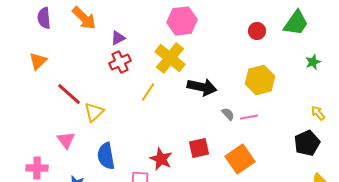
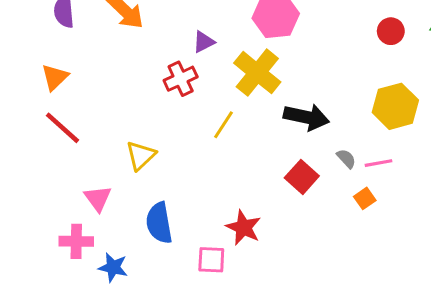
purple triangle: (118, 38) -> (204, 42), moved
red line: (69, 94) -> (62, 128), moved
red square: (199, 148) -> (302, 177), moved, turned -35
orange square: (240, 159) -> (365, 198), moved, size x0.5
pink cross: (37, 168) -> (76, 241), moved

